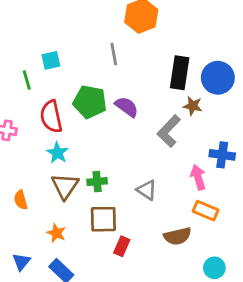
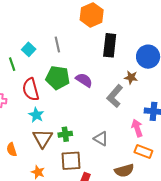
gray line: (114, 54) -> (57, 45), moved
cyan square: (51, 60) -> (29, 49), turned -32
black rectangle: (180, 73) -> (110, 45), moved

